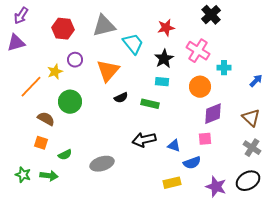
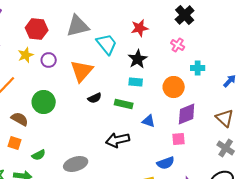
pink cross: (198, 51) -> (178, 45), moved, size x0.6
yellow star: (55, 72) -> (26, 55), moved
blue triangle: (174, 146) -> (149, 121), moved

